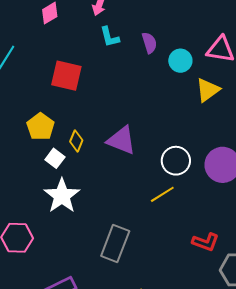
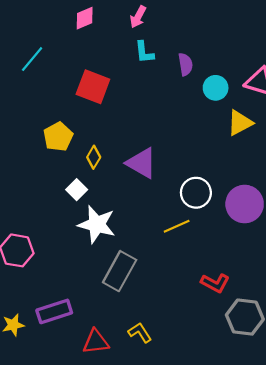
white square: (55, 158) -> (77, 190), moved
white star: (62, 196) -> (97, 224), moved, turned -30

